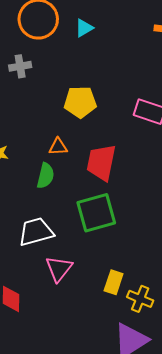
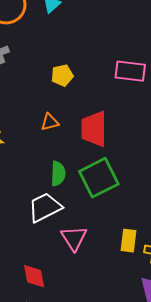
yellow pentagon: (80, 102) -> (62, 75), size x0.7
green semicircle: (46, 176) -> (58, 174), moved

